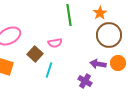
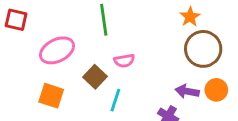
green line: (69, 15) -> (104, 20), moved

